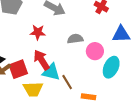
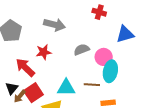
red arrow: (42, 60) -> (25, 67), moved
cyan ellipse: (111, 67) -> (110, 71), moved
brown line: (67, 82) -> (92, 85), moved, turned -42

